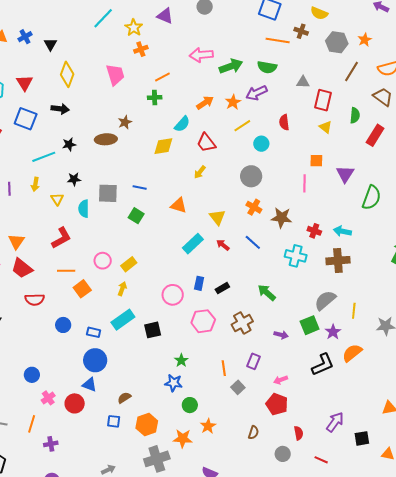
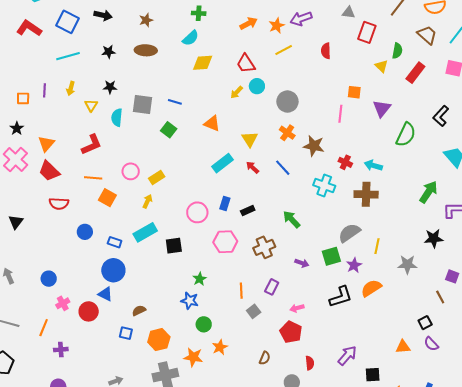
brown star: (125, 122) -> (146, 20), moved
cyan semicircle: (182, 124) -> (191, 38), moved
yellow triangle: (326, 127) -> (382, 66), moved
cyan circle: (261, 144) -> (257, 86), moved
cyan line: (44, 157) -> (68, 56), moved
orange square: (82, 289) -> (107, 198), turned -30

